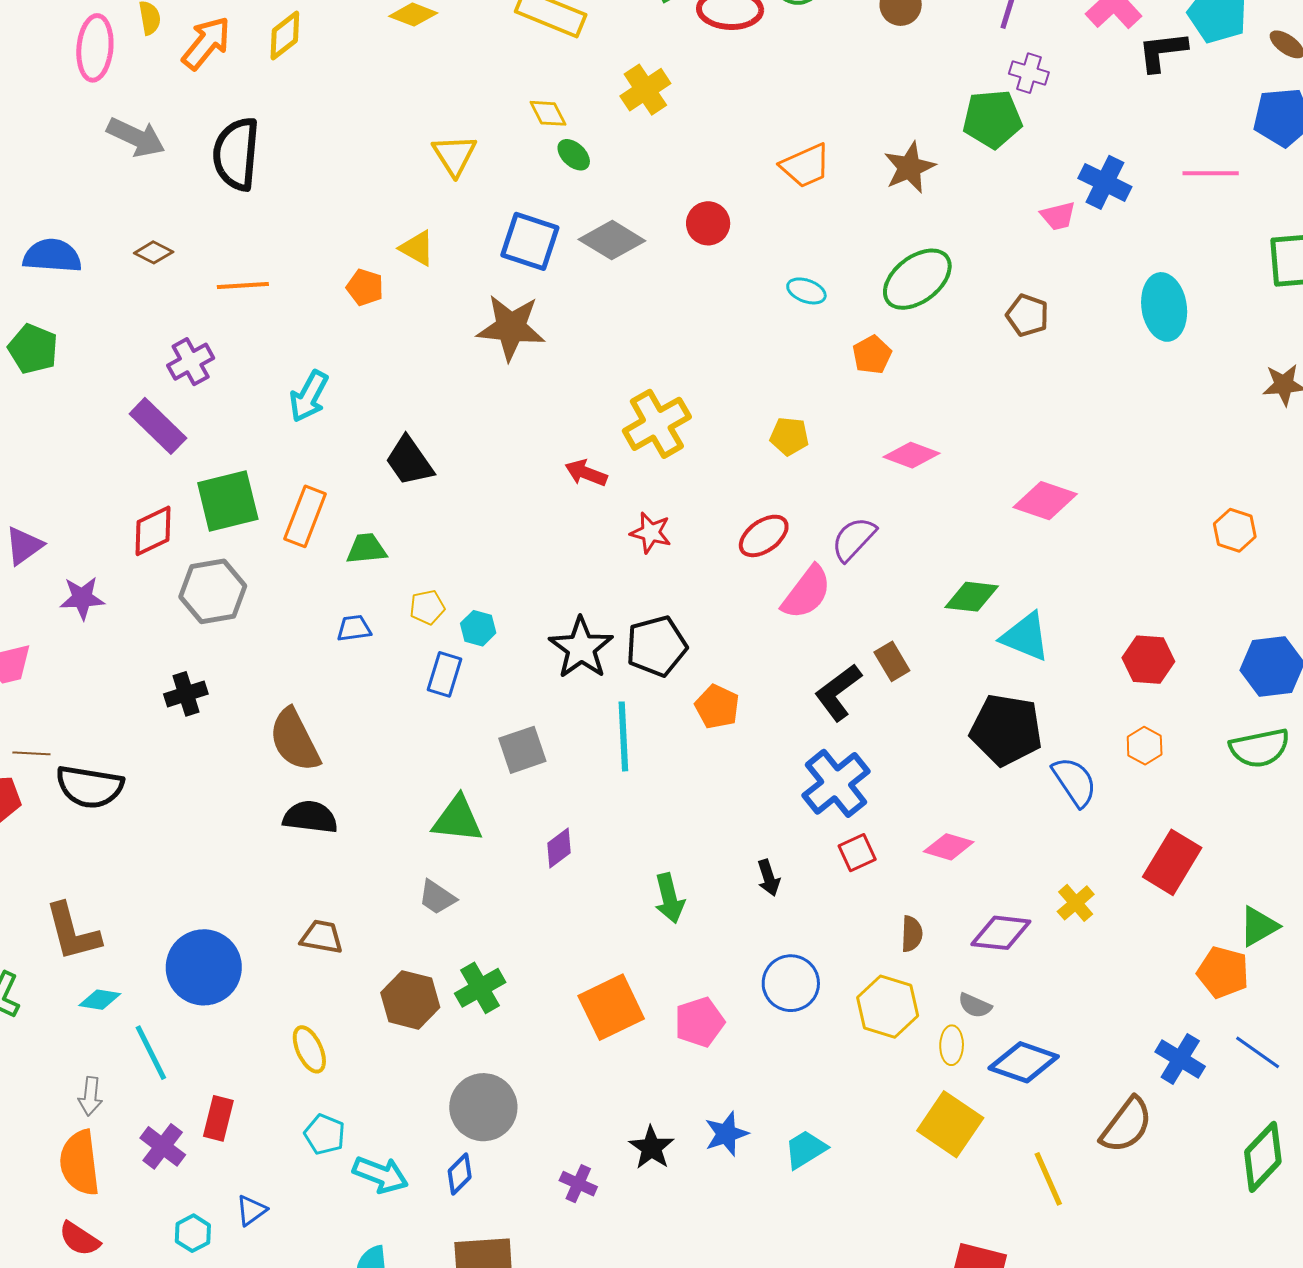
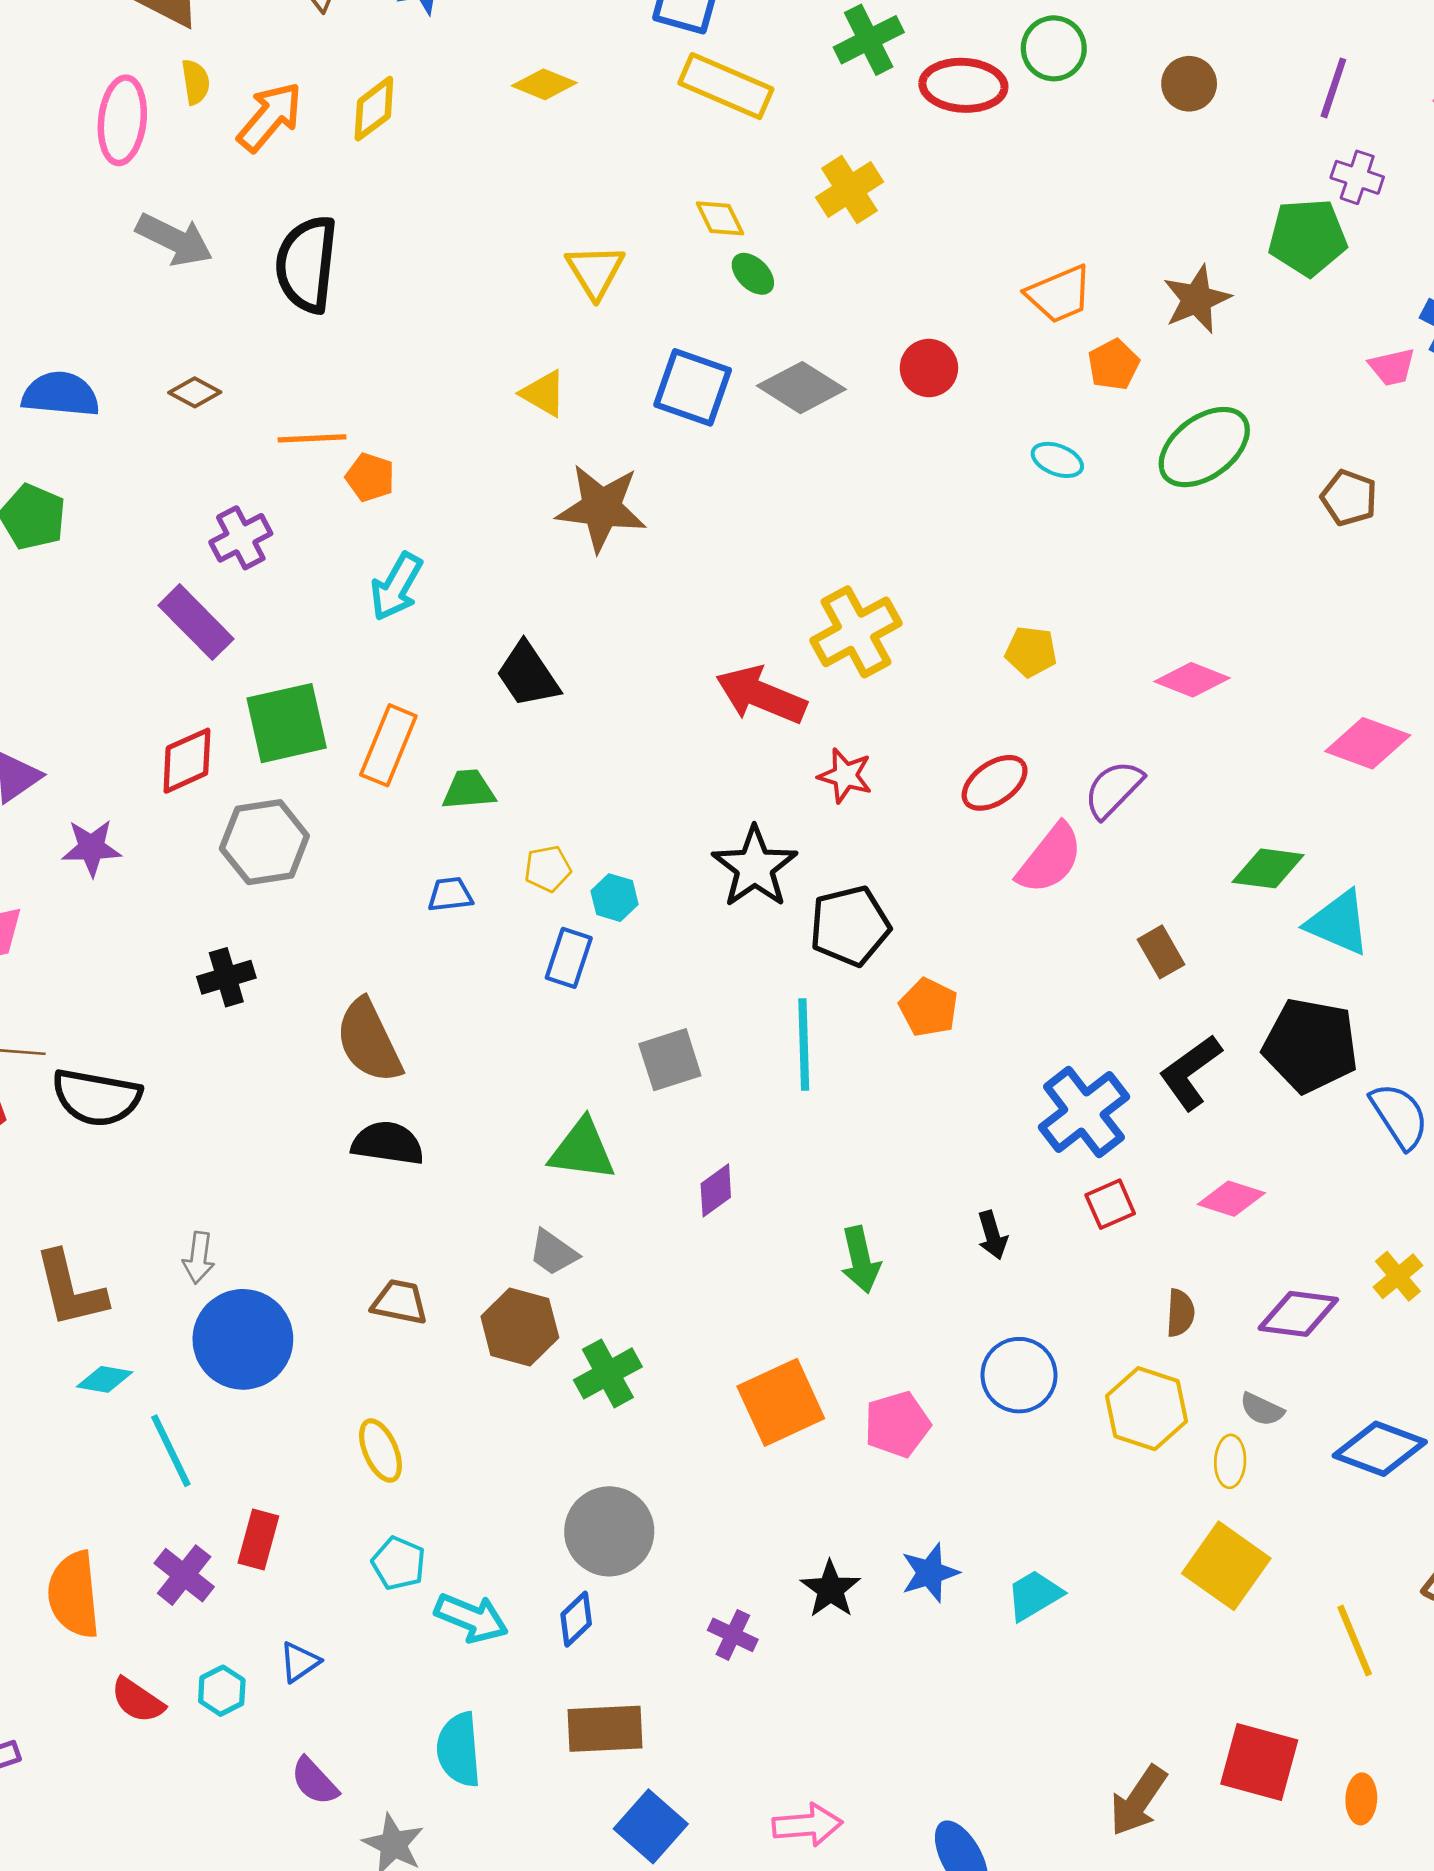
orange pentagon: (365, 287) -> (370, 477), moved
brown star: (511, 328) -> (601, 508), moved
orange pentagon: (872, 355) -> (1114, 365), moved
red arrow: (586, 473) -> (761, 695), size x1.6
black star: (581, 648) -> (755, 867), moved
black L-shape: (838, 692) -> (1190, 1072), moved
brown hexagon: (410, 1000) -> (520, 1327), moved
blue diamond: (1024, 1062) -> (1380, 1449), moved
gray arrow: (90, 1096) -> (199, 1258), moved
red semicircle: (79, 1239) -> (138, 1700), moved

